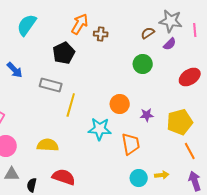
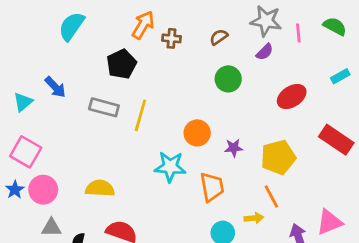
brown semicircle: (148, 33) -> (219, 37), moved
yellow line: (71, 105) -> (140, 115), moved
orange line: (190, 151) -> (271, 196), moved
yellow arrow: (162, 175) -> (254, 218), moved

